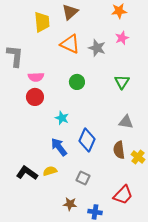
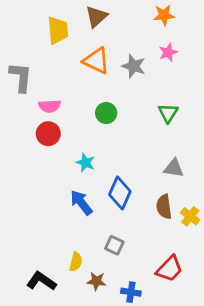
yellow semicircle: (50, 171) -> (76, 262), moved, turned 120
black L-shape: (27, 173) -> (41, 281), moved

